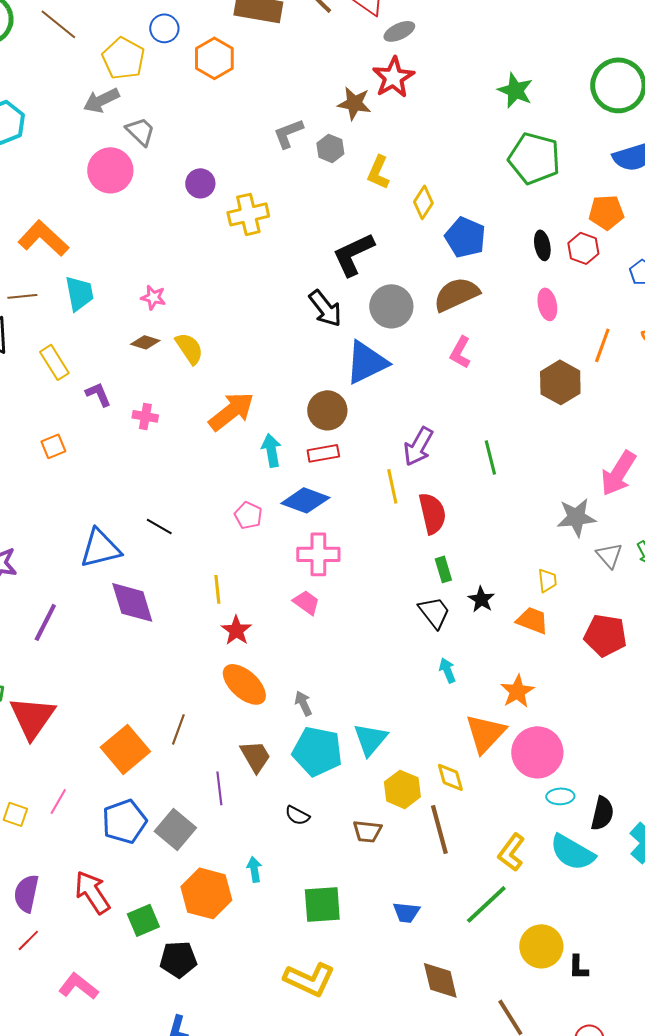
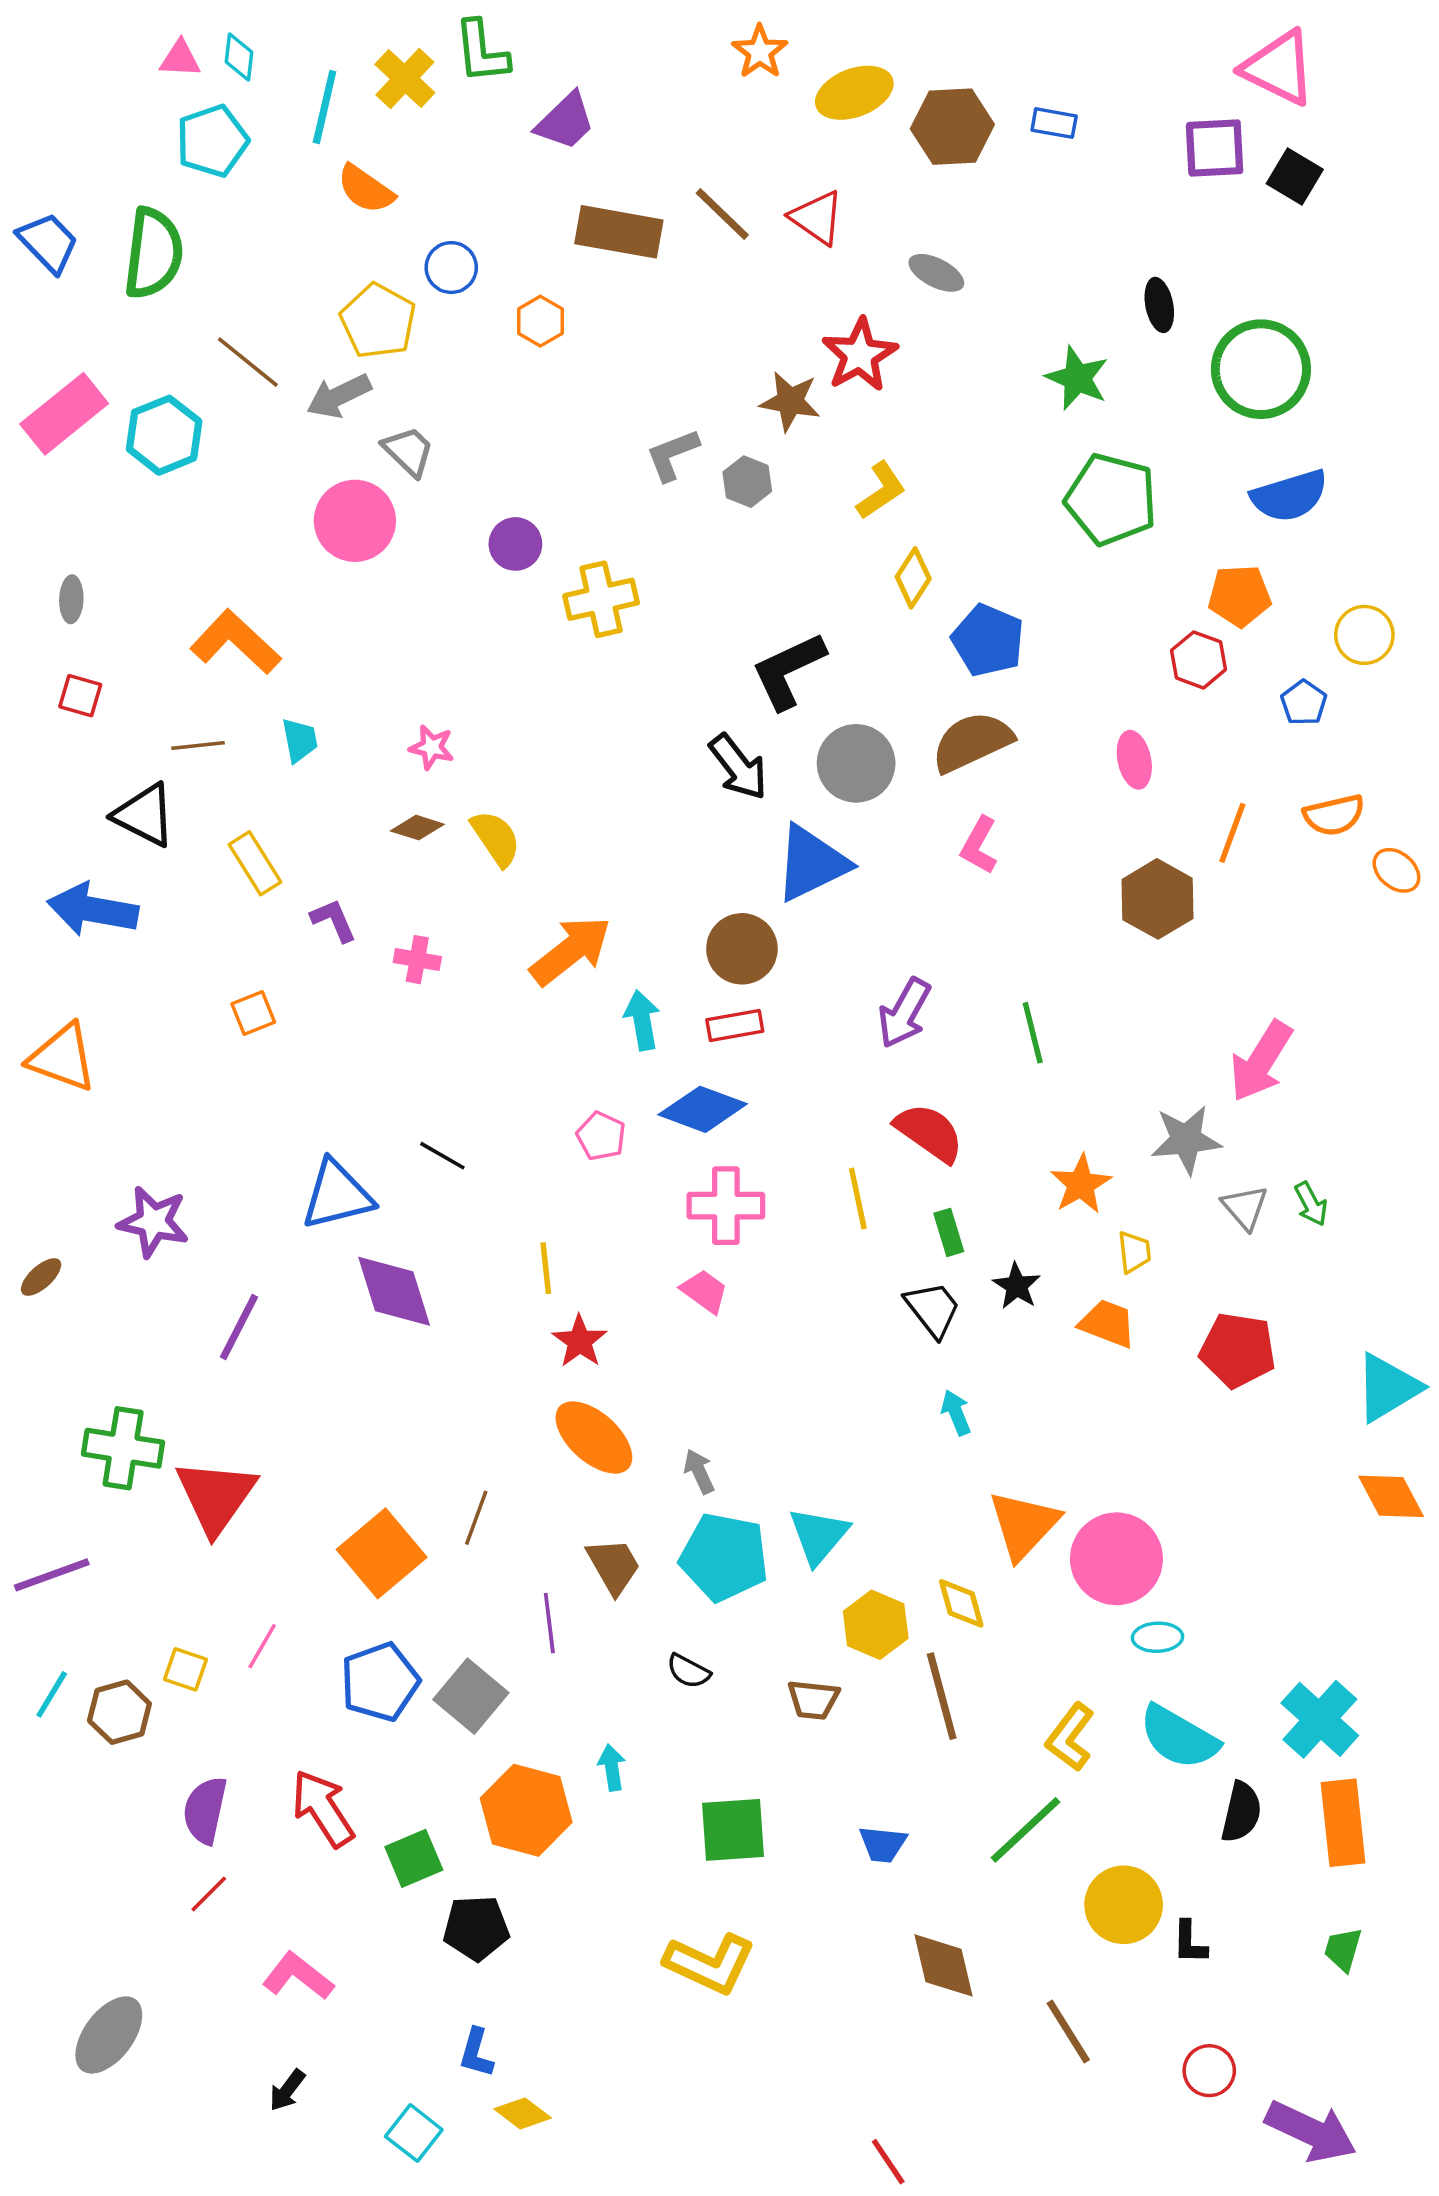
brown line: (58, 24) -> (248, 362), moved
gray ellipse: (399, 31) -> (936, 273), moved, turned 52
orange hexagon: (214, 58) -> (540, 321), size x0.7
yellow L-shape: (378, 172) -> (881, 490), moved, turned -148
black ellipse: (542, 245) -> (1159, 305), moved
cyan trapezoid: (79, 293) -> (300, 740), size x0.7
yellow line: (392, 486) -> (858, 1199), moved
red semicircle: (432, 513) -> (929, 1133), turned -42
orange star: (517, 691) -> (1081, 1184), moved
black semicircle: (602, 813) -> (1241, 1812), moved

